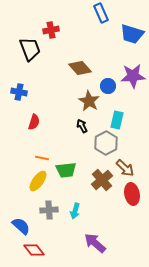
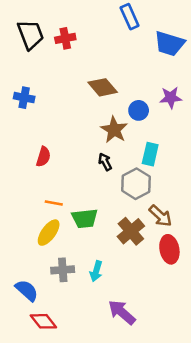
black trapezoid: (30, 49) -> (31, 35), moved
purple star: (133, 76) -> (171, 98), size x0.7
blue cross: (19, 92) -> (24, 98), moved

